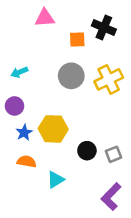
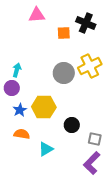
cyan arrow: (19, 72) -> (17, 70), moved, turned 128
gray circle: (71, 76) -> (64, 73), moved
gray square: (114, 154) -> (95, 139), moved, turned 32

